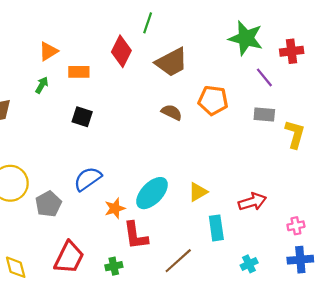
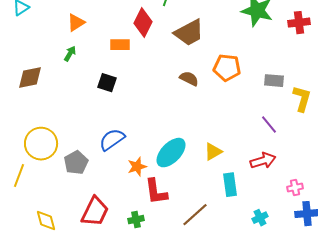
orange rectangle: (79, 72) -> (120, 45), moved
purple line: (264, 77) -> (269, 125), moved
pink cross: (296, 226) -> (295, 188), moved

